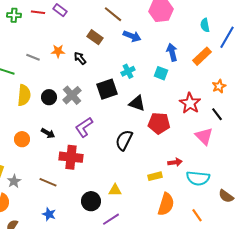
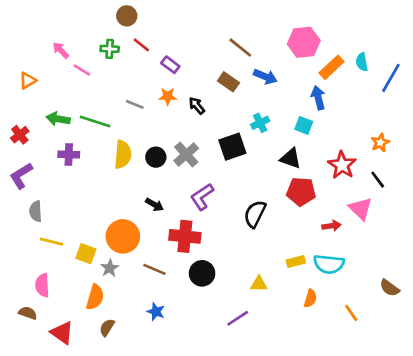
purple rectangle: (60, 10) -> (170, 65), moved
red line: (38, 12) -> (141, 45), turned 32
brown rectangle: (95, 37) -> (228, 82), moved
orange rectangle: (202, 56) -> (331, 67), moved
black triangle: (137, 103) -> (291, 158), moved
orange circle: (22, 139) -> (123, 236), moved, size x1.6
red arrow: (175, 162) -> (331, 226), moved
cyan semicircle: (198, 178) -> (329, 264), moved
yellow triangle: (115, 190) -> (259, 284), moved
black circle: (91, 201) -> (202, 273), moved
orange semicircle: (166, 204) -> (310, 298), size x0.6

